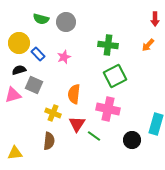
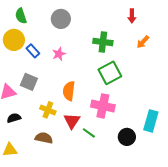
green semicircle: (41, 19) -> (21, 16), moved, turned 56
red arrow: (155, 19) -> (132, 16), moved
black semicircle: (19, 70) -> (14, 118), moved
brown semicircle: (49, 141) -> (44, 138), turned -84

